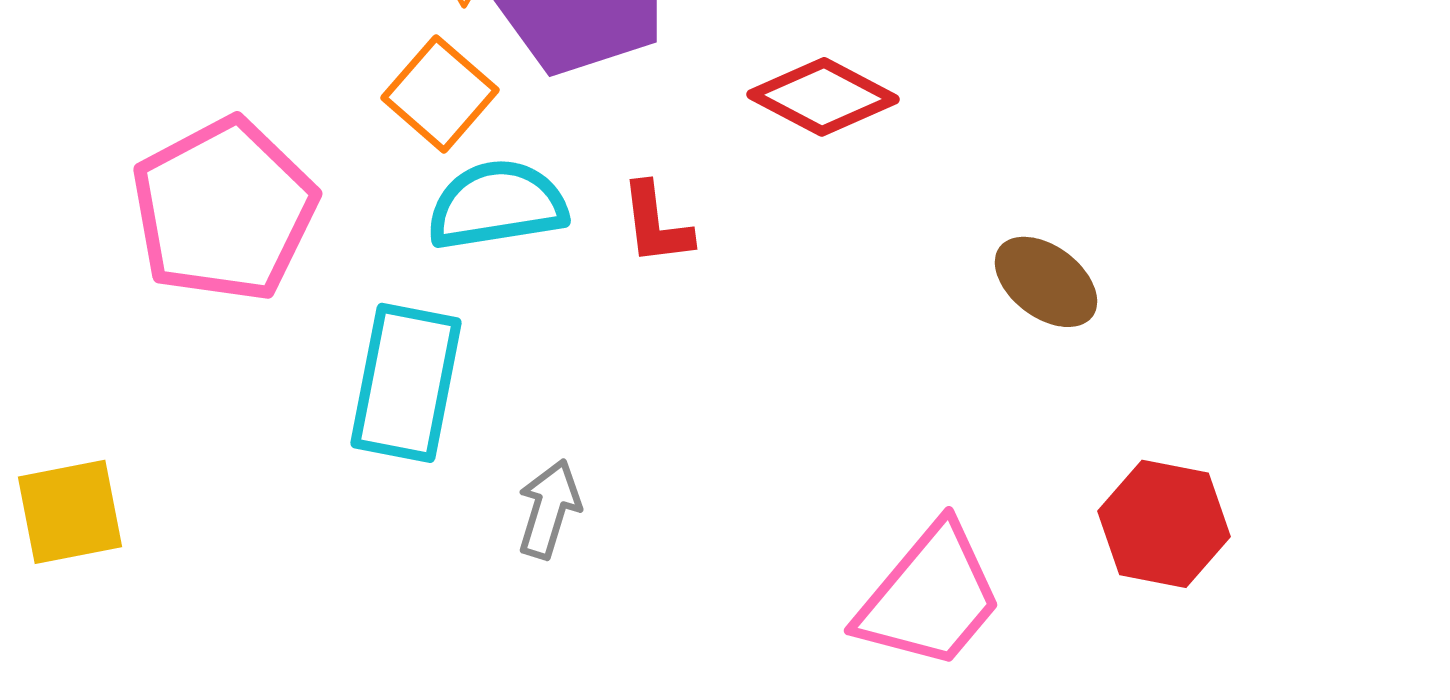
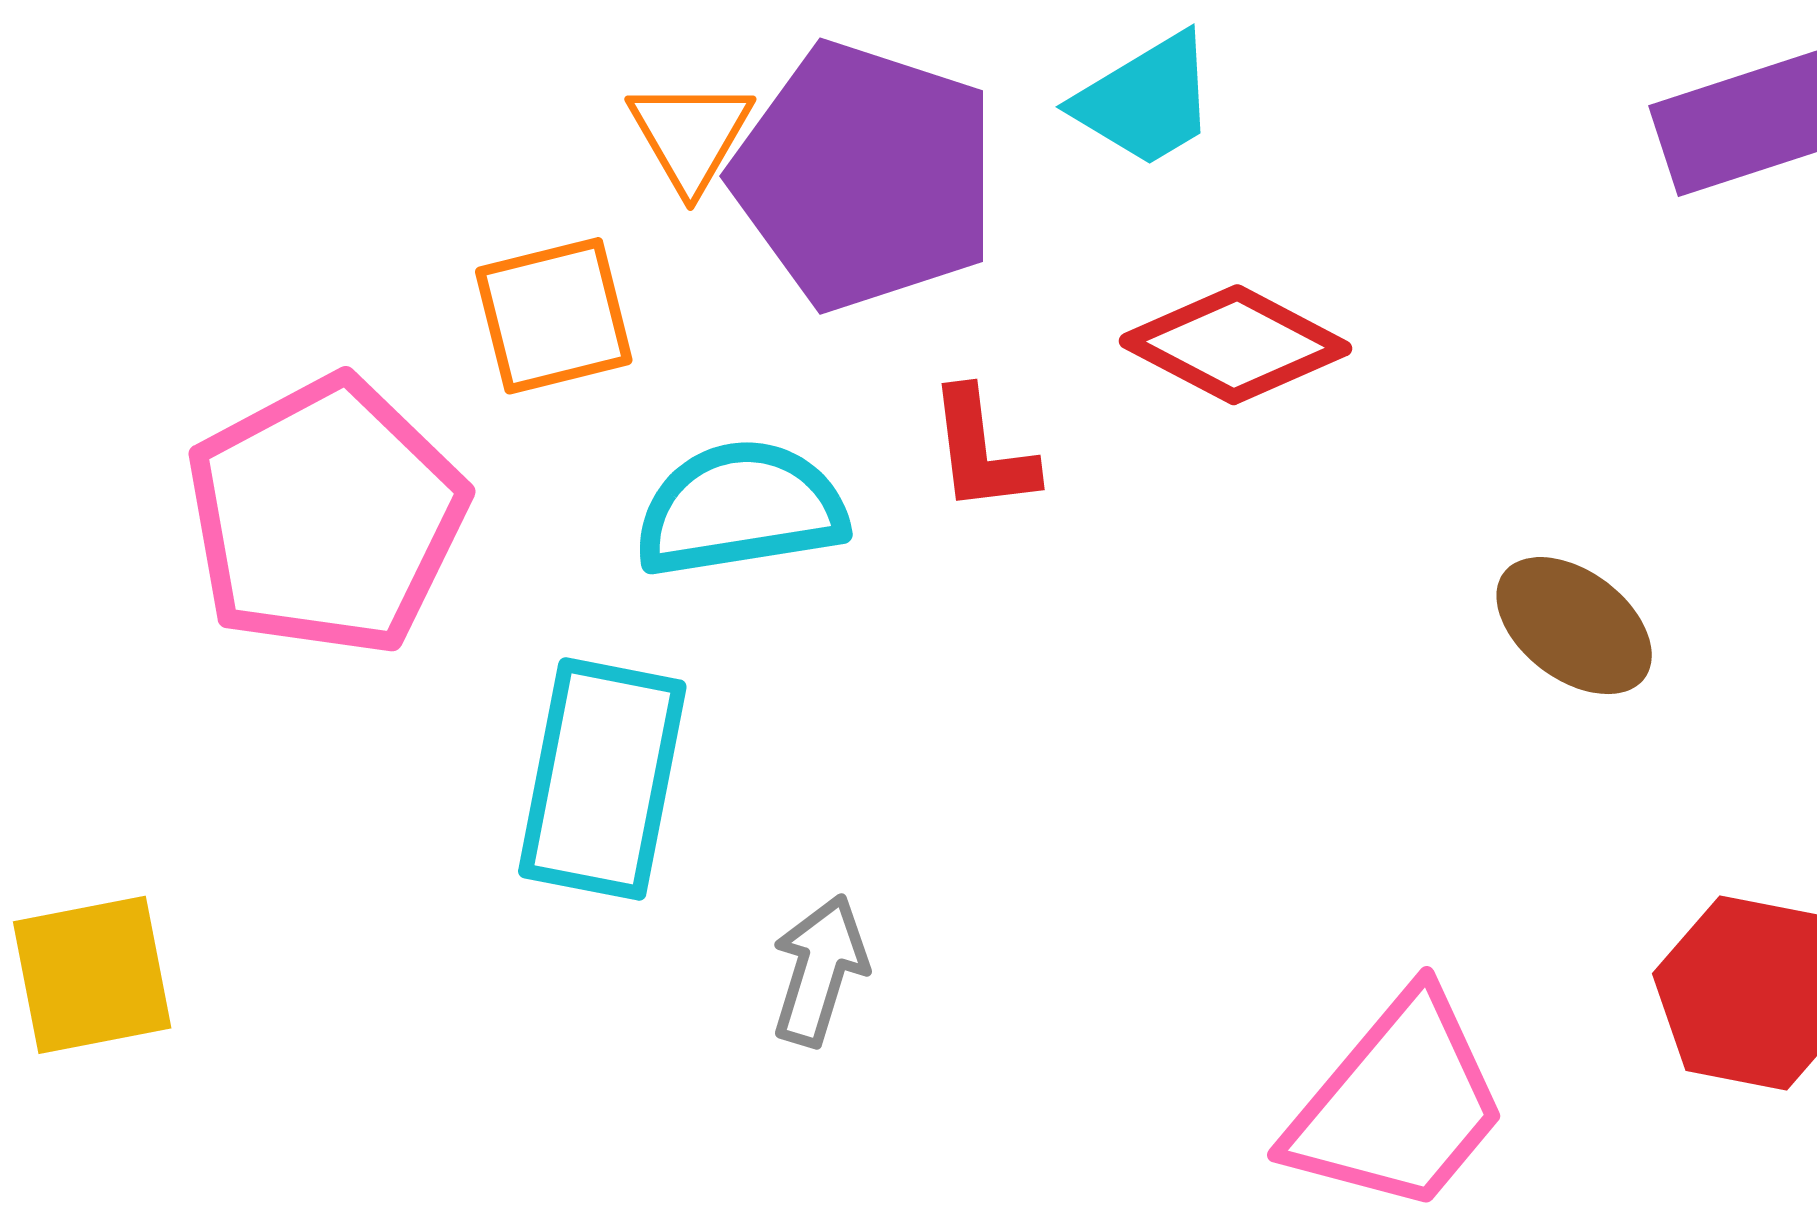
orange square: (440, 94) -> (554, 316), moved, turned 35
red L-shape: (656, 224) -> (982, 451), moved

